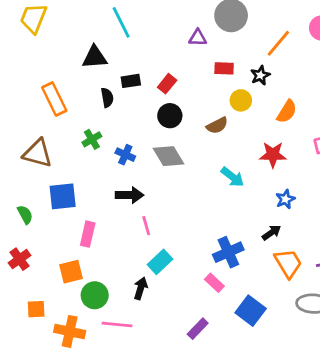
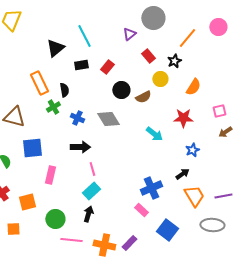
cyan line: (121, 22) -> (84, 36), moved
purple triangle: (198, 38) -> (129, 34), turned -40
black triangle: (95, 57) -> (55, 48), turned -36
red rectangle: (224, 68) -> (148, 56), turned 48
black semicircle: (107, 98) -> (64, 90), moved
orange rectangle: (54, 99) -> (39, 83), moved
black circle: (170, 116) -> (121, 90), moved
cyan rectangle: (160, 262) -> (91, 191), moved
orange square: (71, 272) -> (27, 202), moved
orange cross: (70, 331) -> (104, 245), moved

